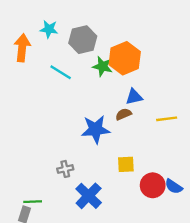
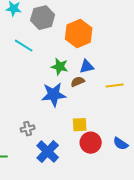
green star: (103, 66) -> (60, 67), moved
red circle: (153, 185) -> (91, 143), moved

